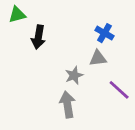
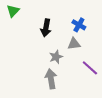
green triangle: (17, 15) -> (13, 11), turned -32
black arrow: (38, 37) -> (46, 28), moved

